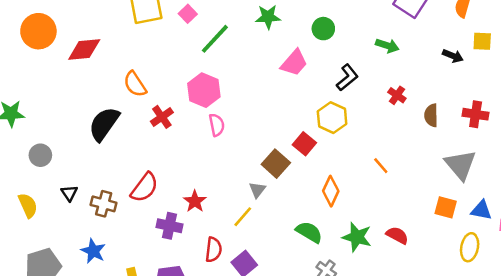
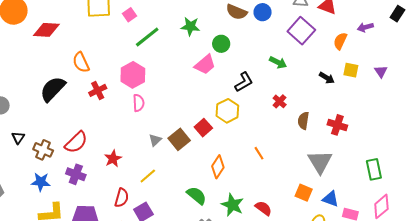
green circle: (323, 29) -> (221, 44), moved
gray triangle: (257, 190) -> (155, 140), moved
purple cross: (170, 226) -> (76, 174), moved
blue star: (93, 251) -> (41, 182), moved, turned -30

